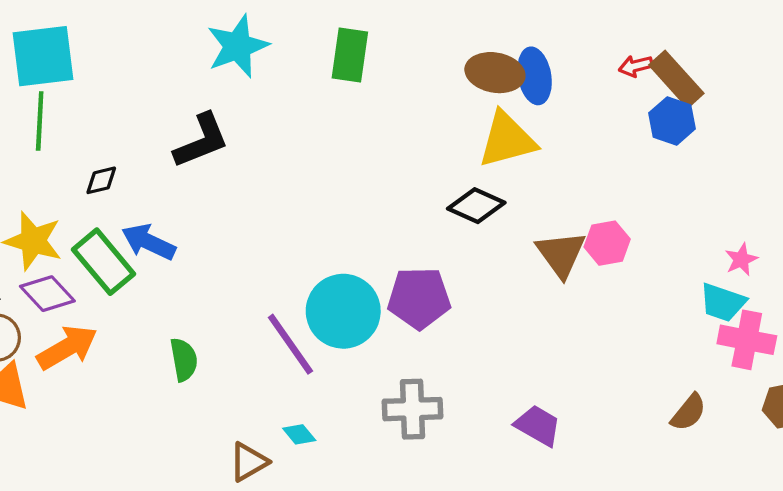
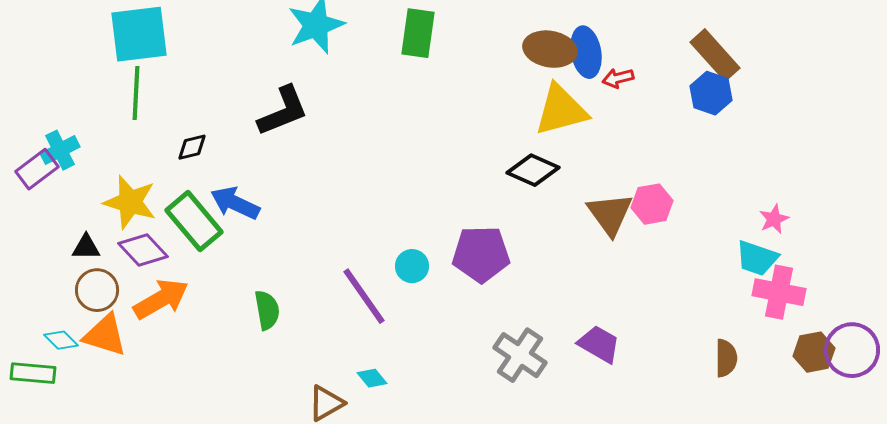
red arrow: (636, 66) -> (618, 78), moved
cyan circle: (343, 311) -> (412, 266), size x0.5
gray cross: (412, 409) -> (520, 355), moved, turned 36
brown semicircle: (689, 412) -> (726, 358), turned -39
purple trapezoid: (538, 426) -> (599, 344), moved

